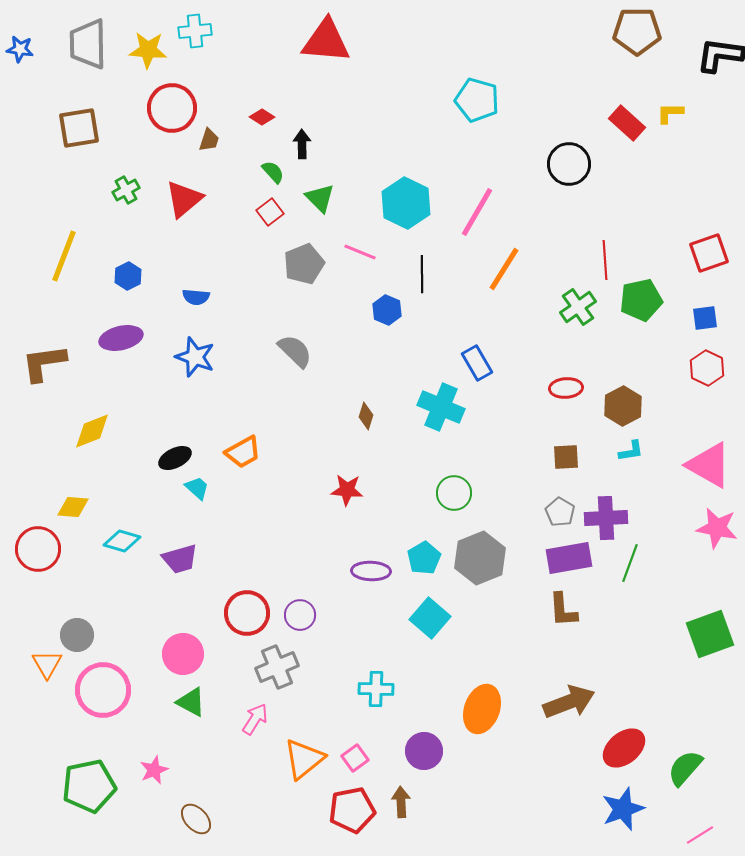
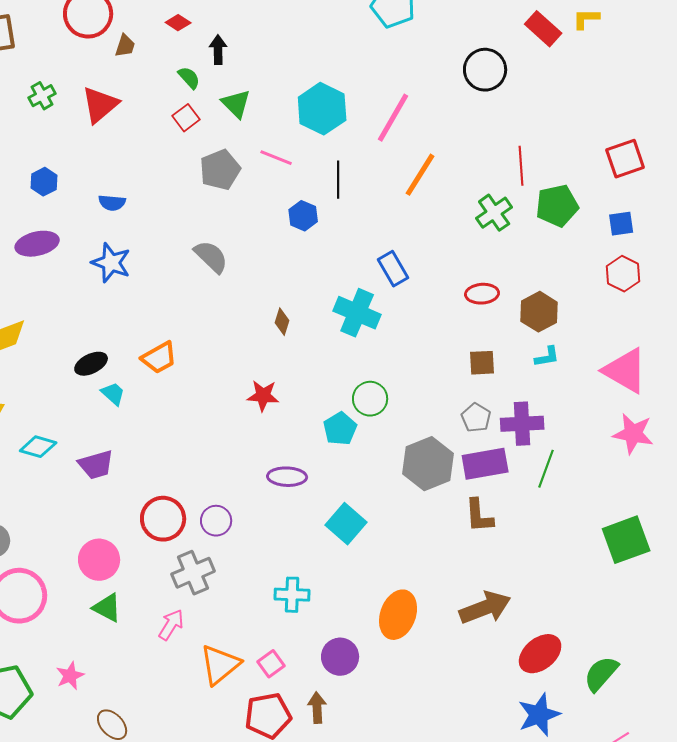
cyan pentagon: (424, 558) -> (340, 429), moved
gray hexagon: (480, 558) -> (428, 464), moved

